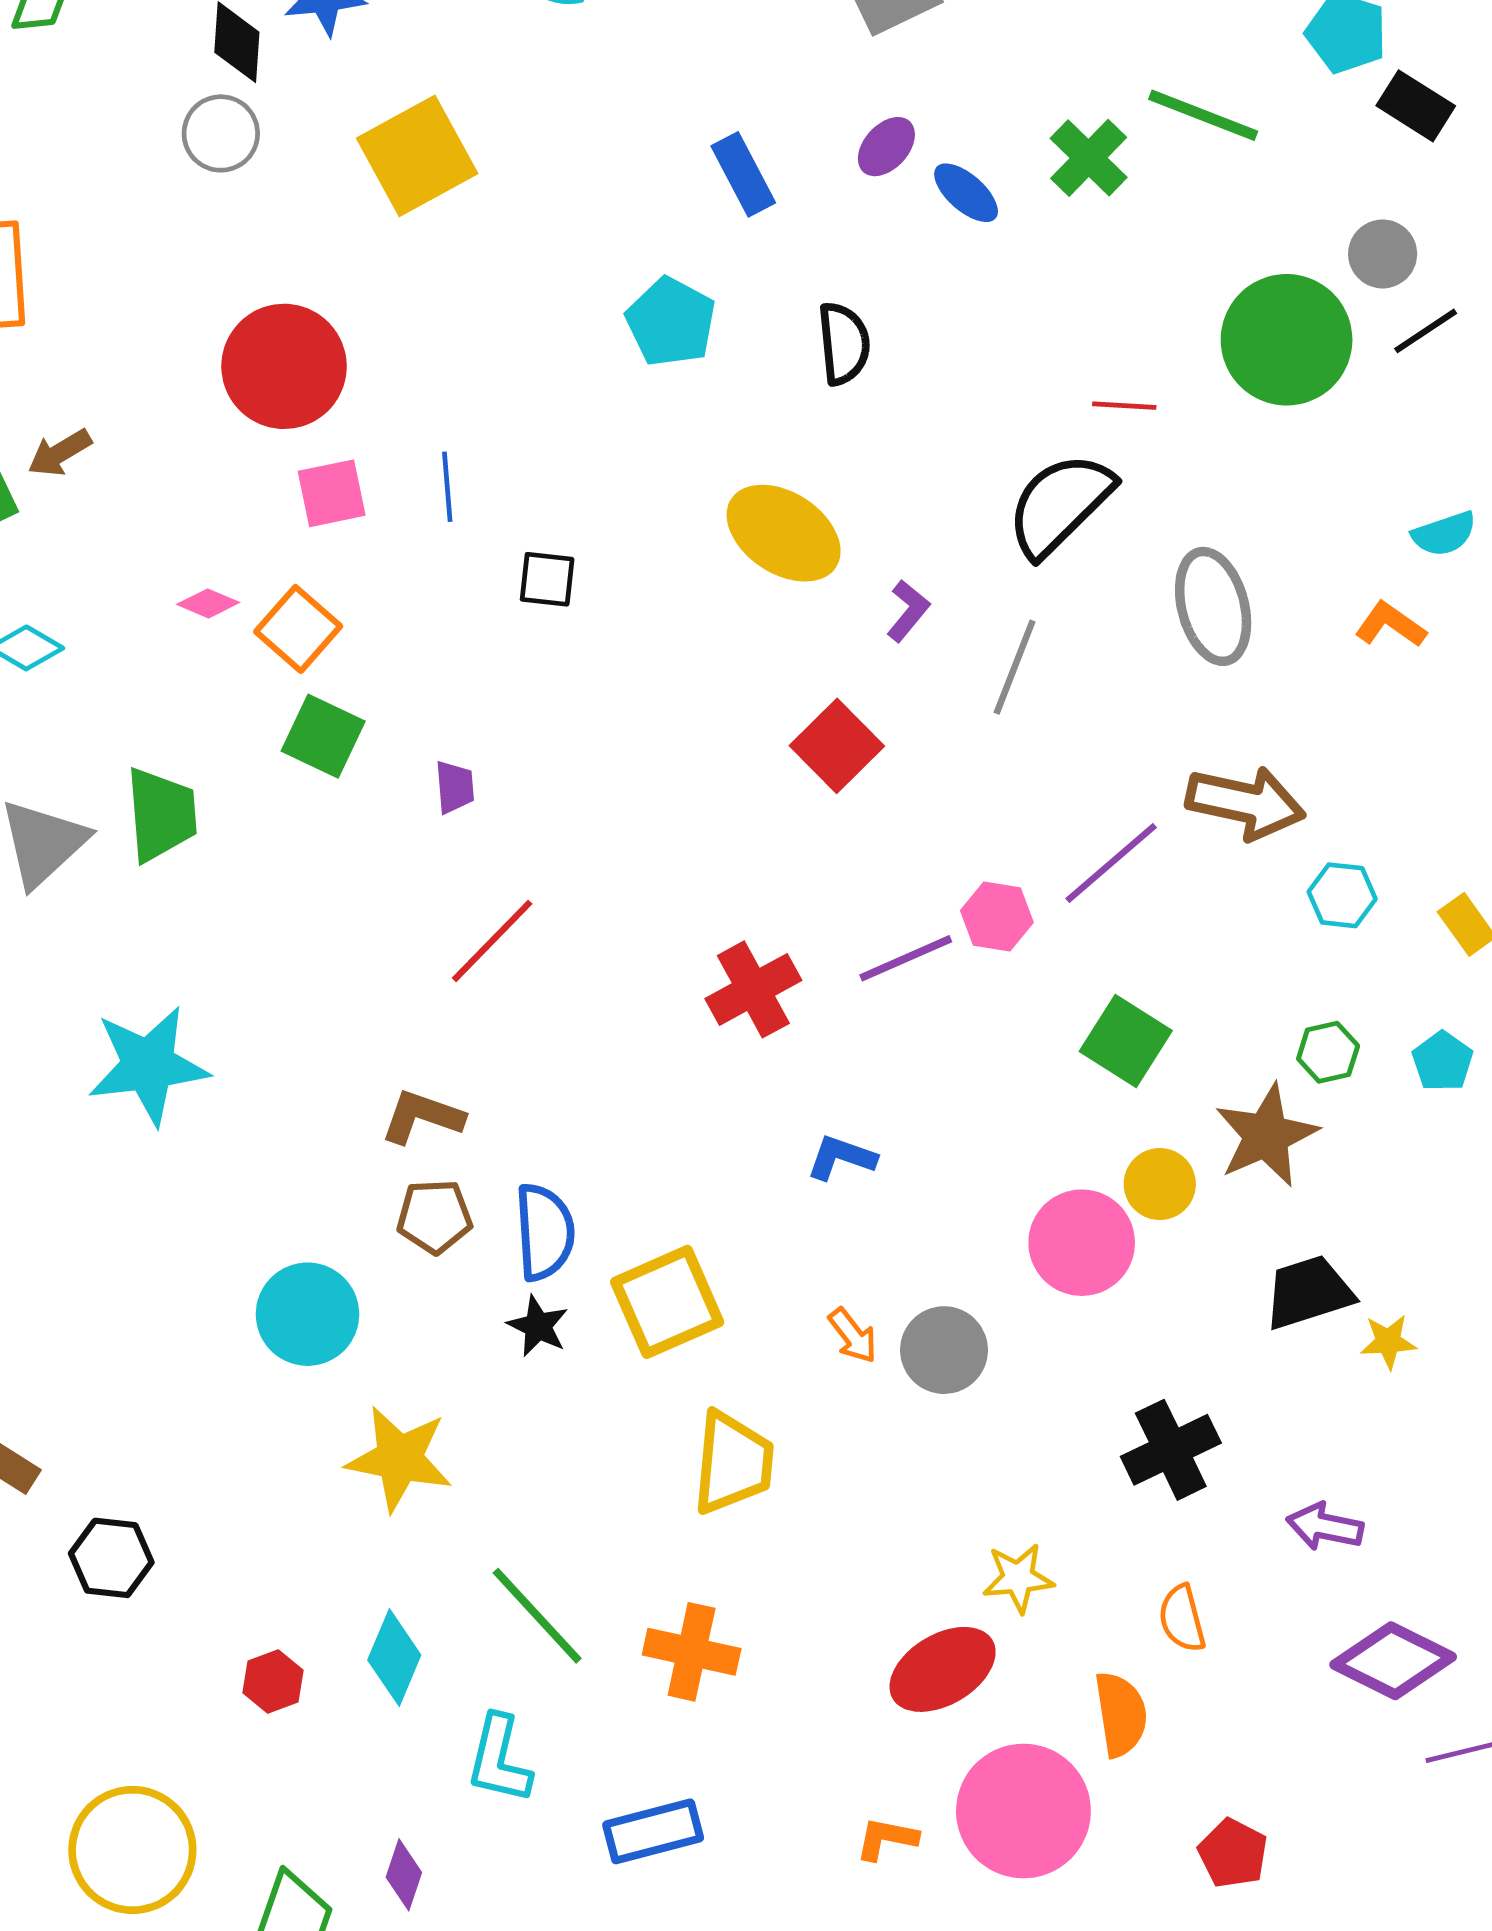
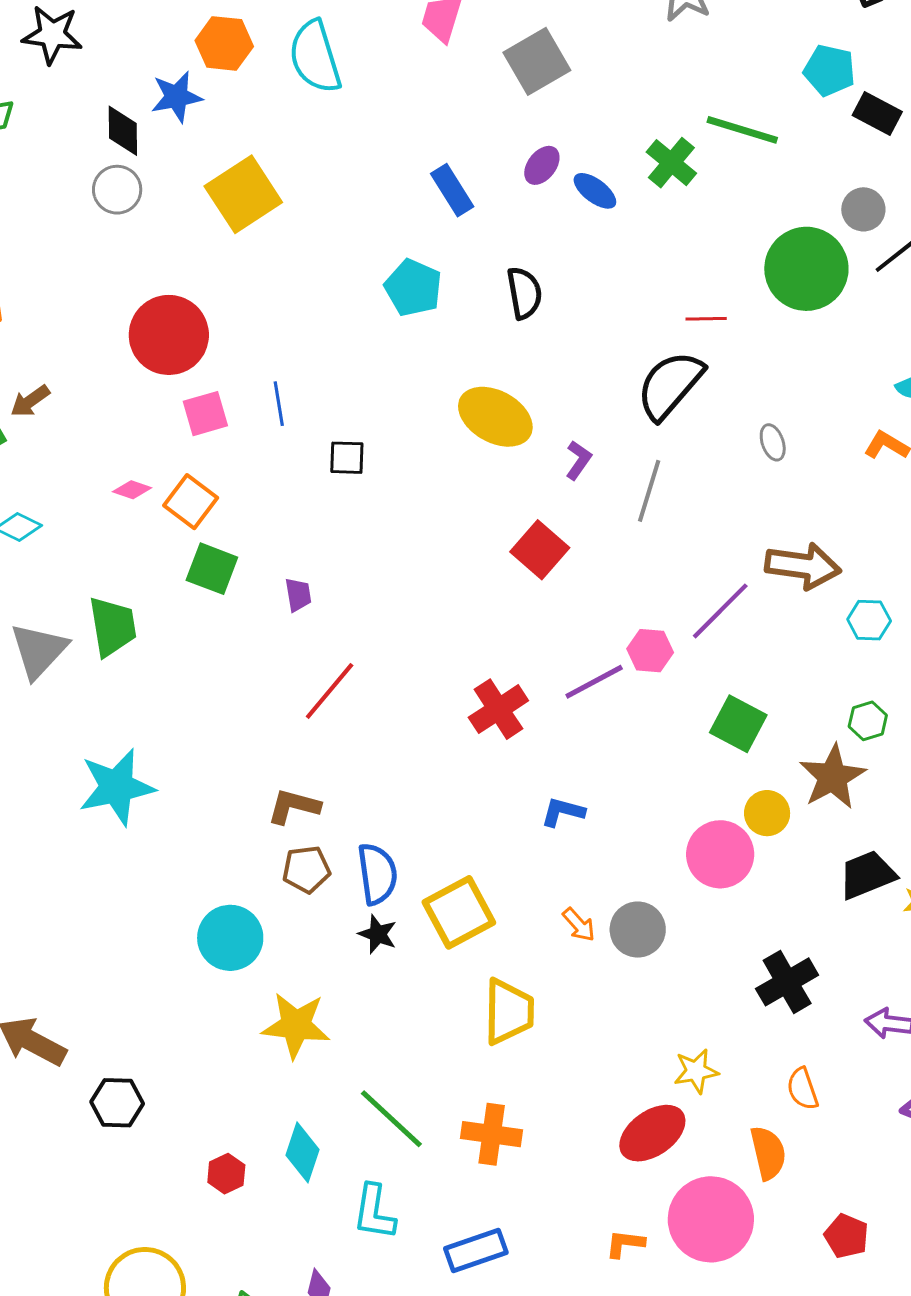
gray ellipse: (1213, 606) -> (773, 442), size x0.5

